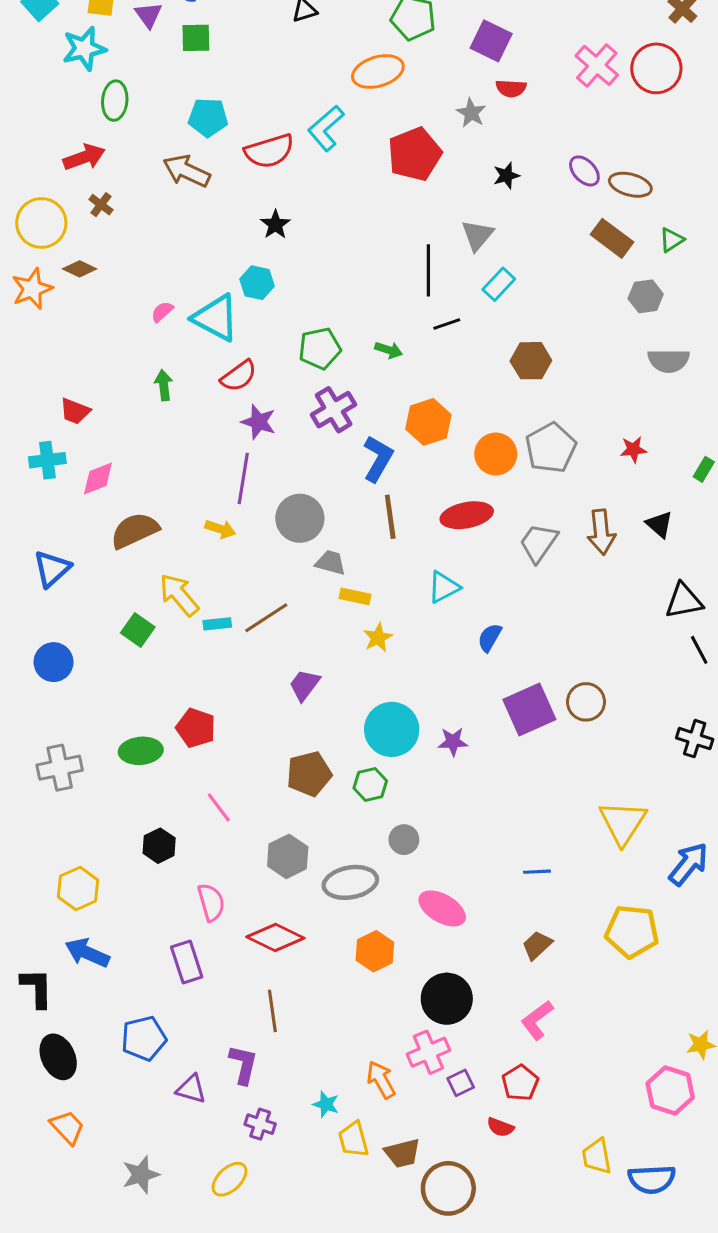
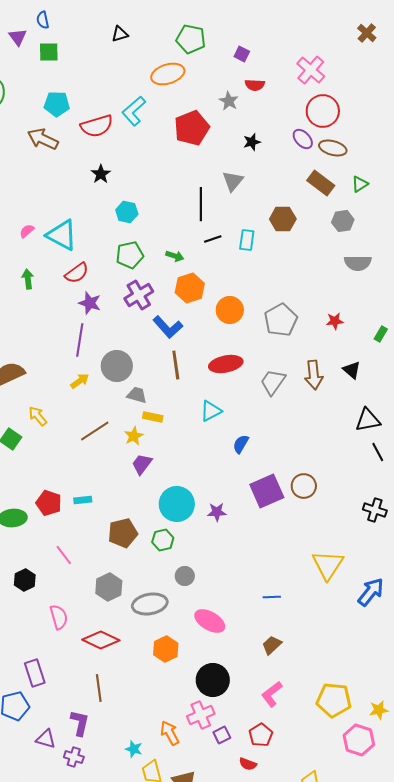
purple square: (491, 41) -> (242, 54), size x0.6
red circle: (656, 68) -> (323, 111), moved
cyan hexagon: (257, 283) -> (127, 212), moved
cyan rectangle: (499, 284) -> (247, 240), moved, turned -35
brown hexagon: (531, 361) -> (283, 219), moved
orange hexagon: (428, 422) -> (190, 288), moved
orange circle: (496, 454) -> (230, 310), moved
blue L-shape: (378, 459) -> (168, 327), turned 108
yellow arrow: (220, 529) -> (80, 381), moved, turned -54
yellow arrow: (179, 595) -> (38, 416), size x0.7
cyan rectangle: (217, 624) -> (83, 500), moved
yellow star: (378, 638) -> (134, 436), moved
purple trapezoid: (304, 685) -> (142, 464), moved
yellow pentagon: (632, 931) -> (334, 700), moved
purple rectangle: (187, 962) -> (35, 673), moved
purple cross: (260, 1124) -> (74, 757), moved

